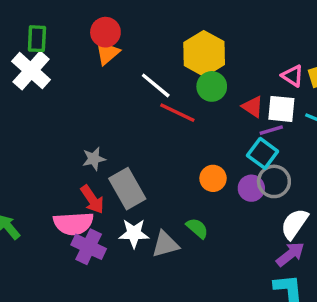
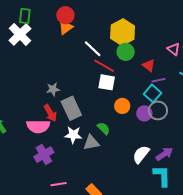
white square: (281, 109) -> (107, 82), moved
white semicircle: (294, 224) -> (141, 154), moved
green semicircle: (197, 228) -> (104, 128), moved
purple cross: (89, 247) -> (44, 155), moved, turned 30

